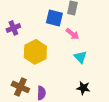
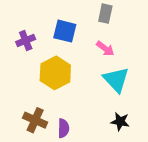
blue square: (54, 18) -> (65, 31), moved
cyan triangle: (80, 57) -> (116, 80), size x1.5

